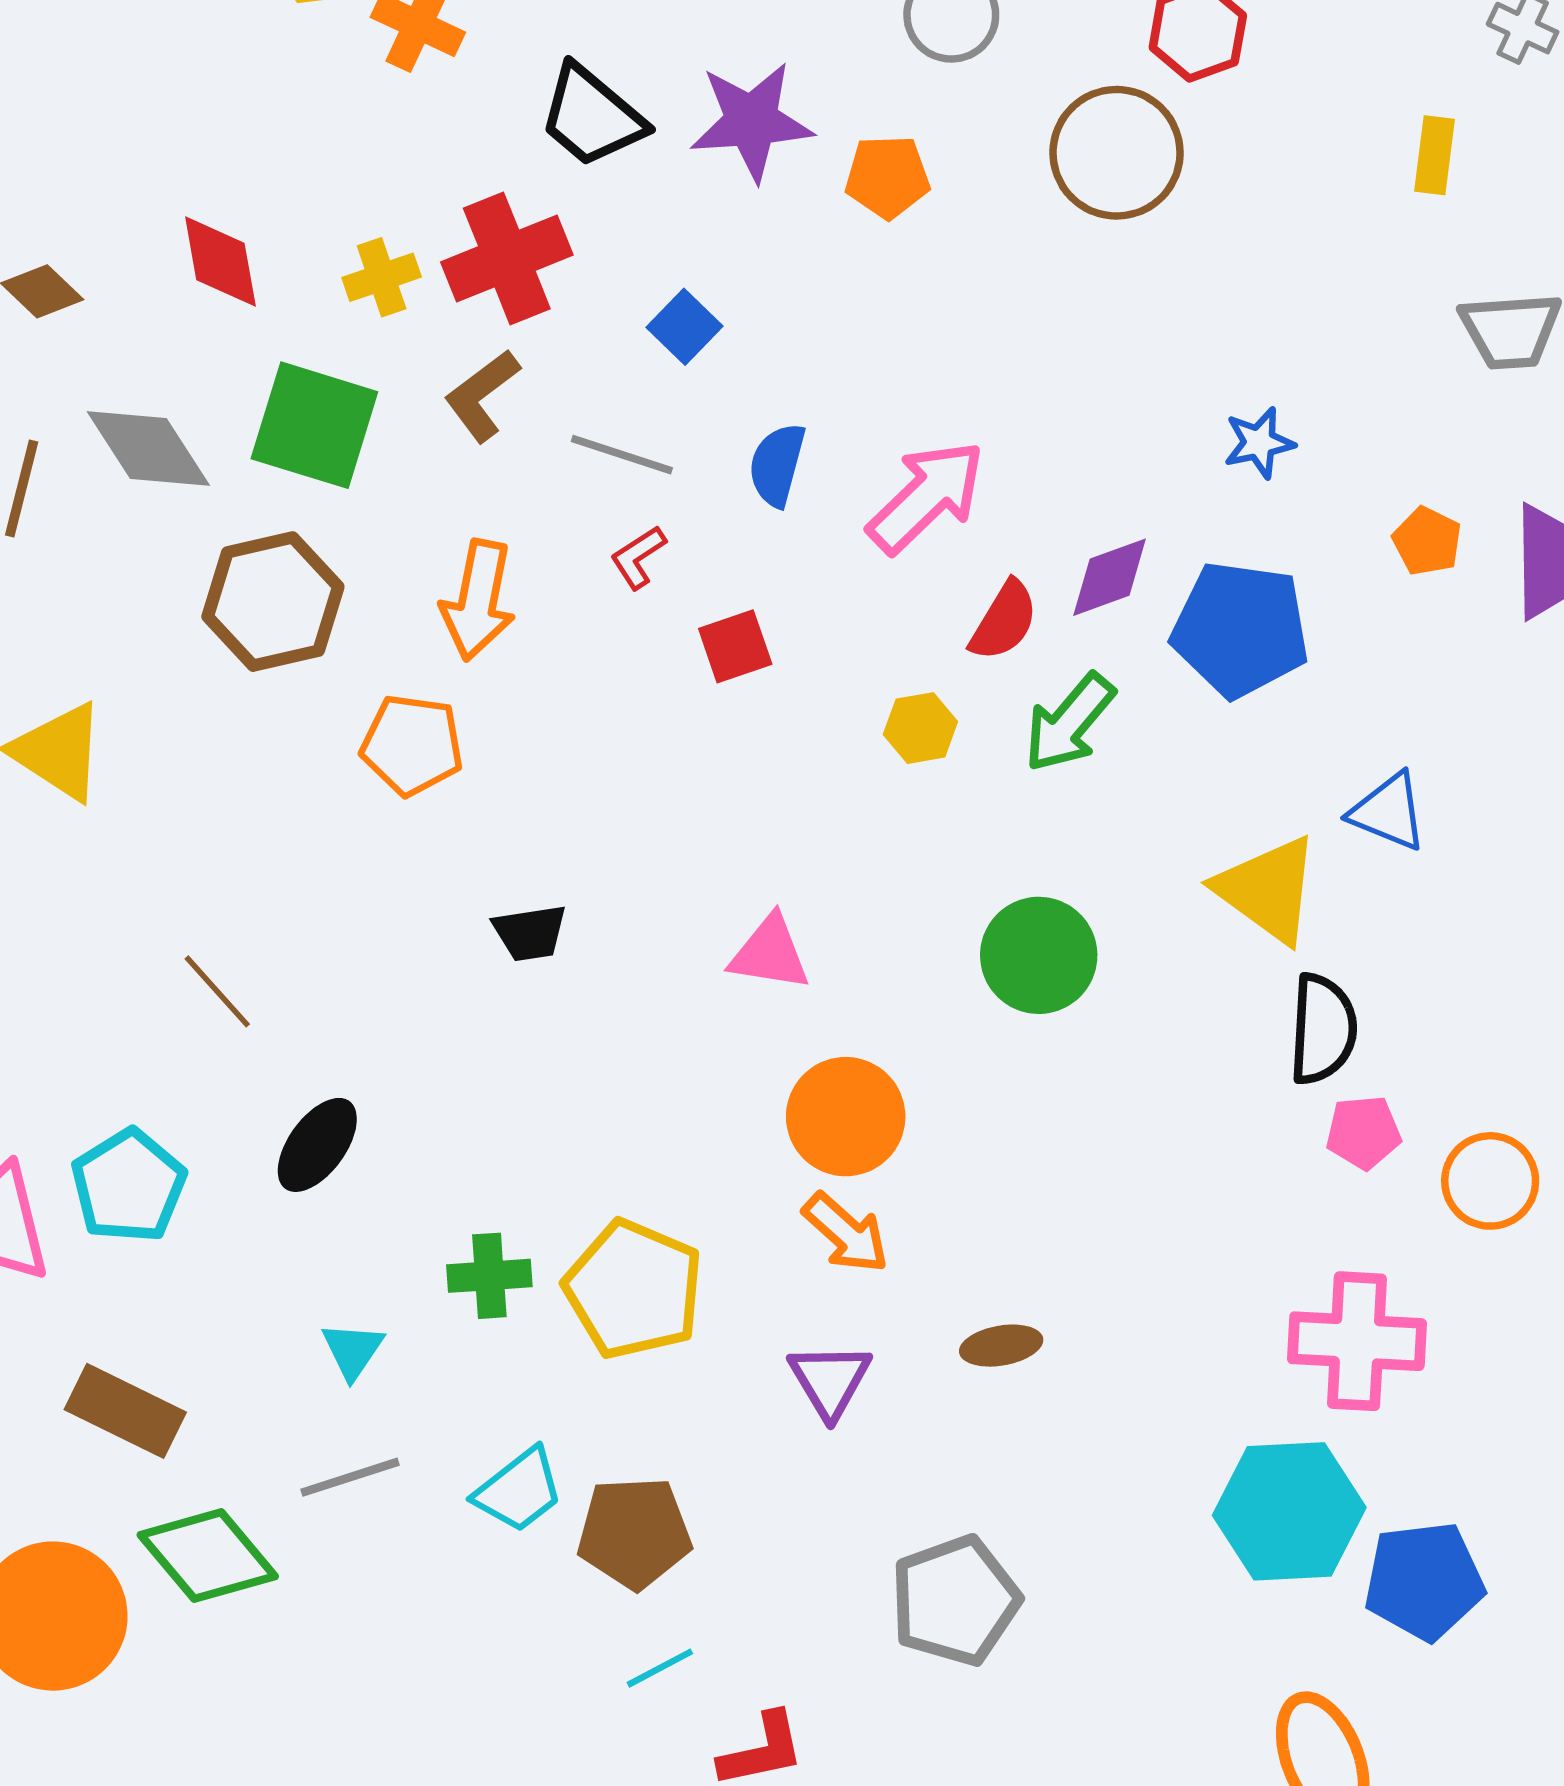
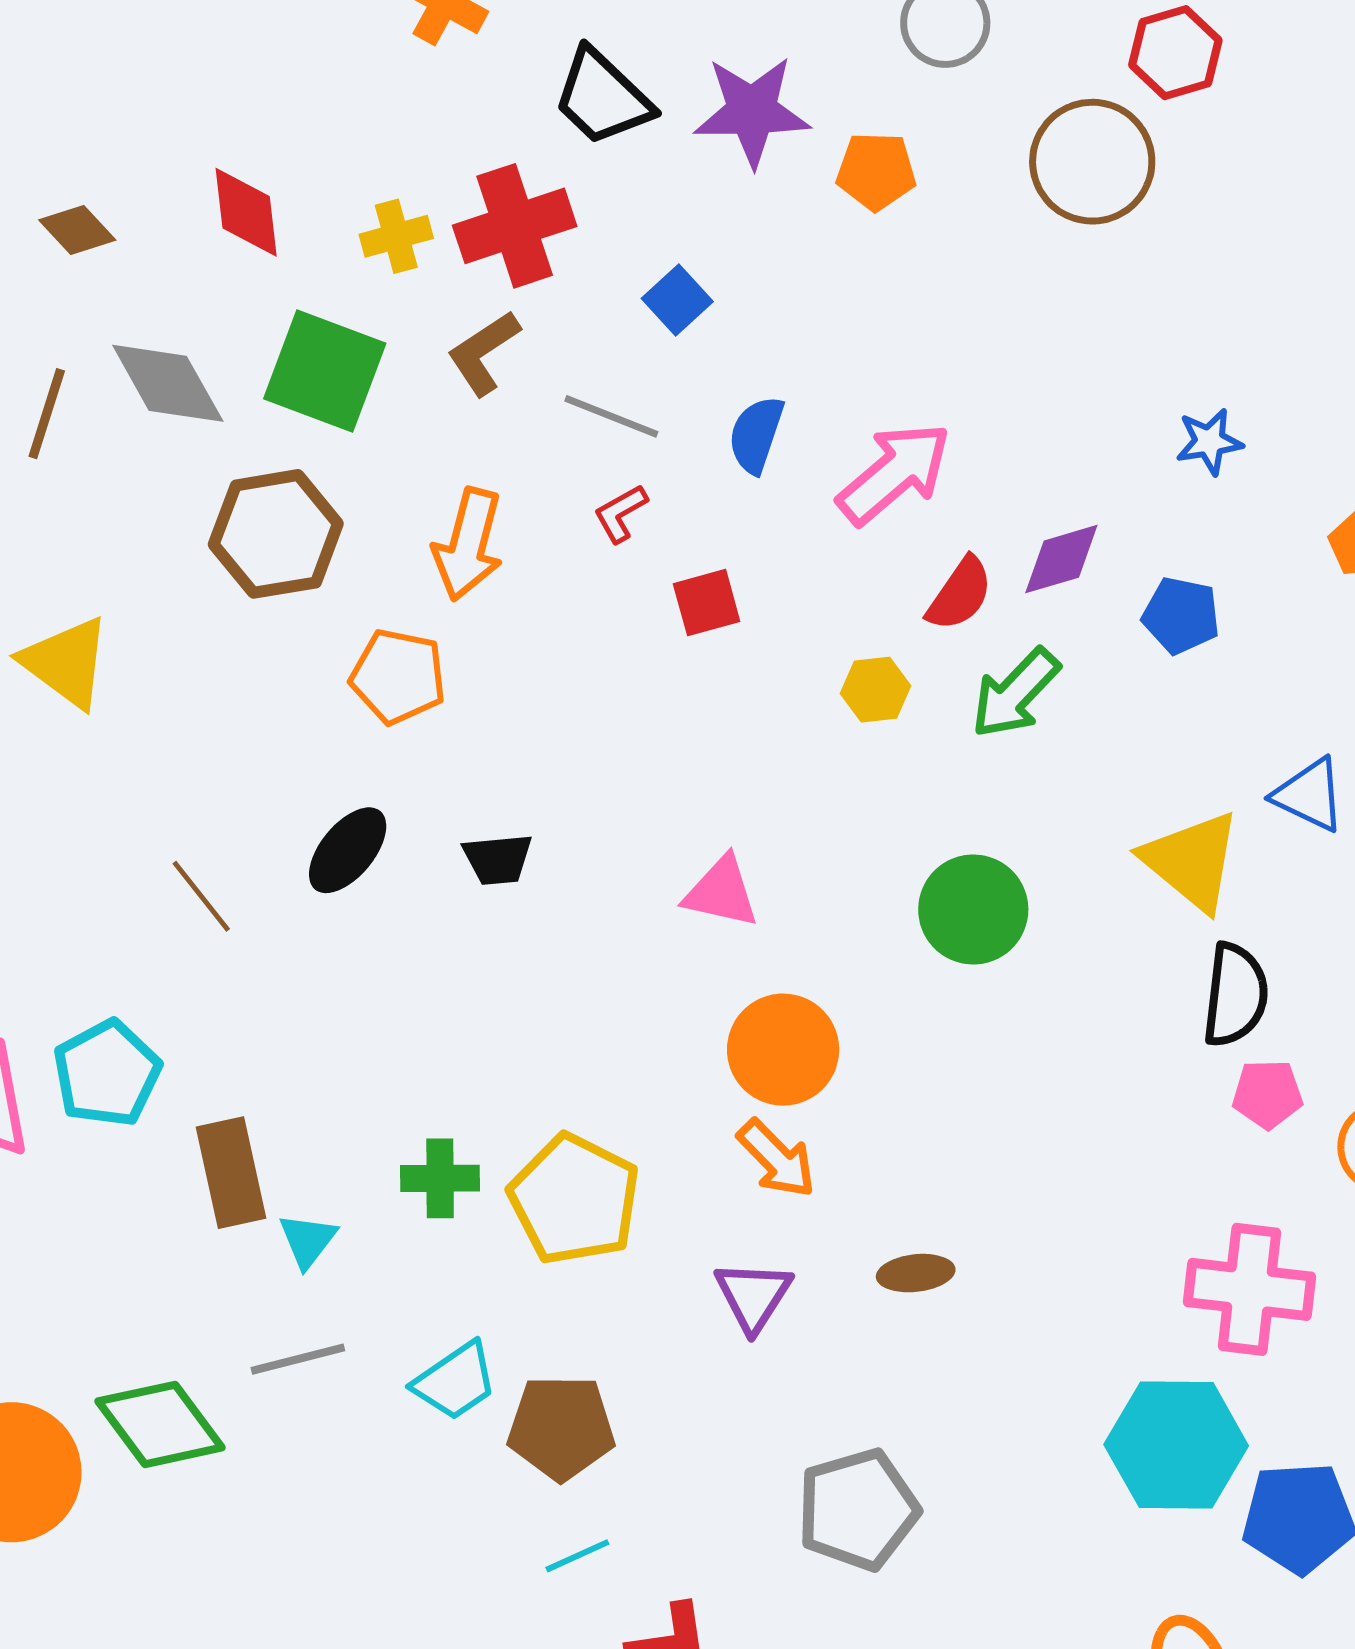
blue pentagon: (1240, 629) -> (1181, 615), size x0.6
black ellipse: (317, 1145) -> (348, 850), moved
brown rectangle: (125, 1411) -> (231, 1173), moved, turned 48

